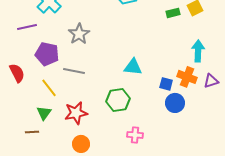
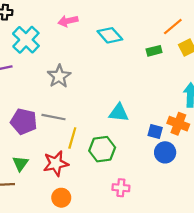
green rectangle: (173, 13) -> (154, 51), moved
purple pentagon: (47, 54) -> (24, 121), moved
yellow line: (49, 88) -> (72, 138), moved, turned 54

